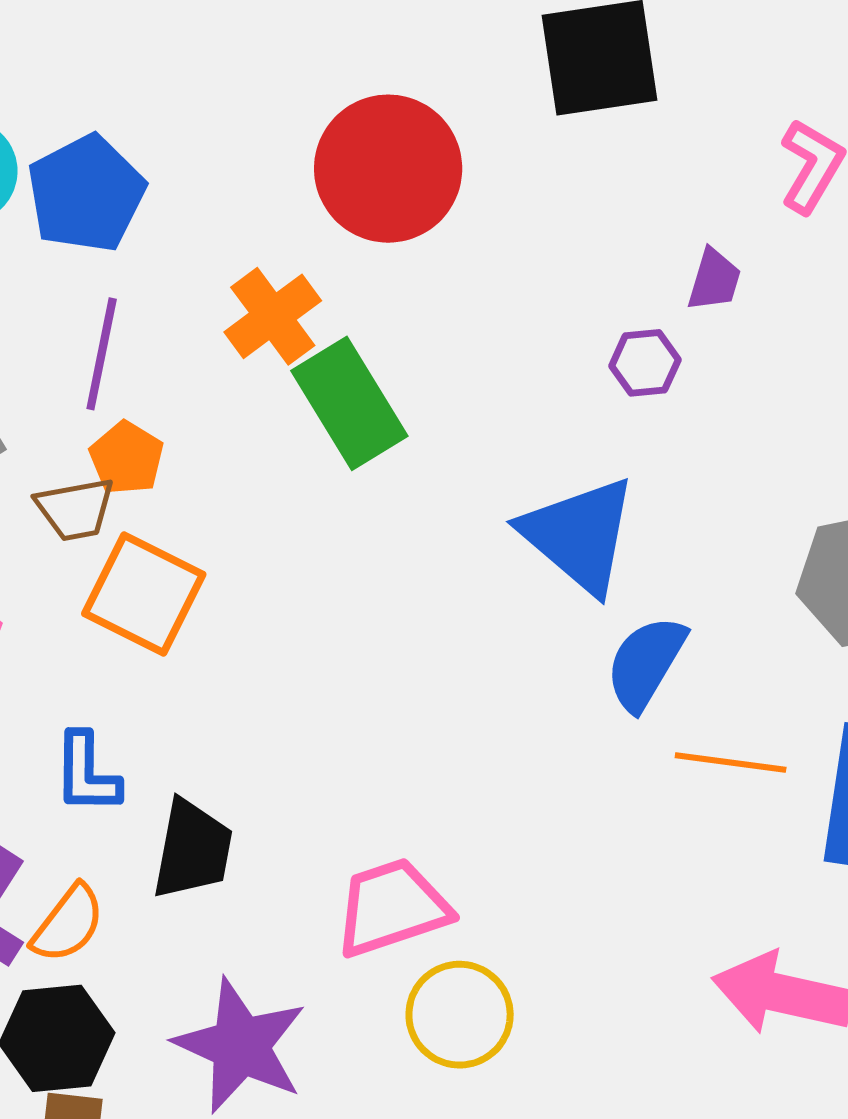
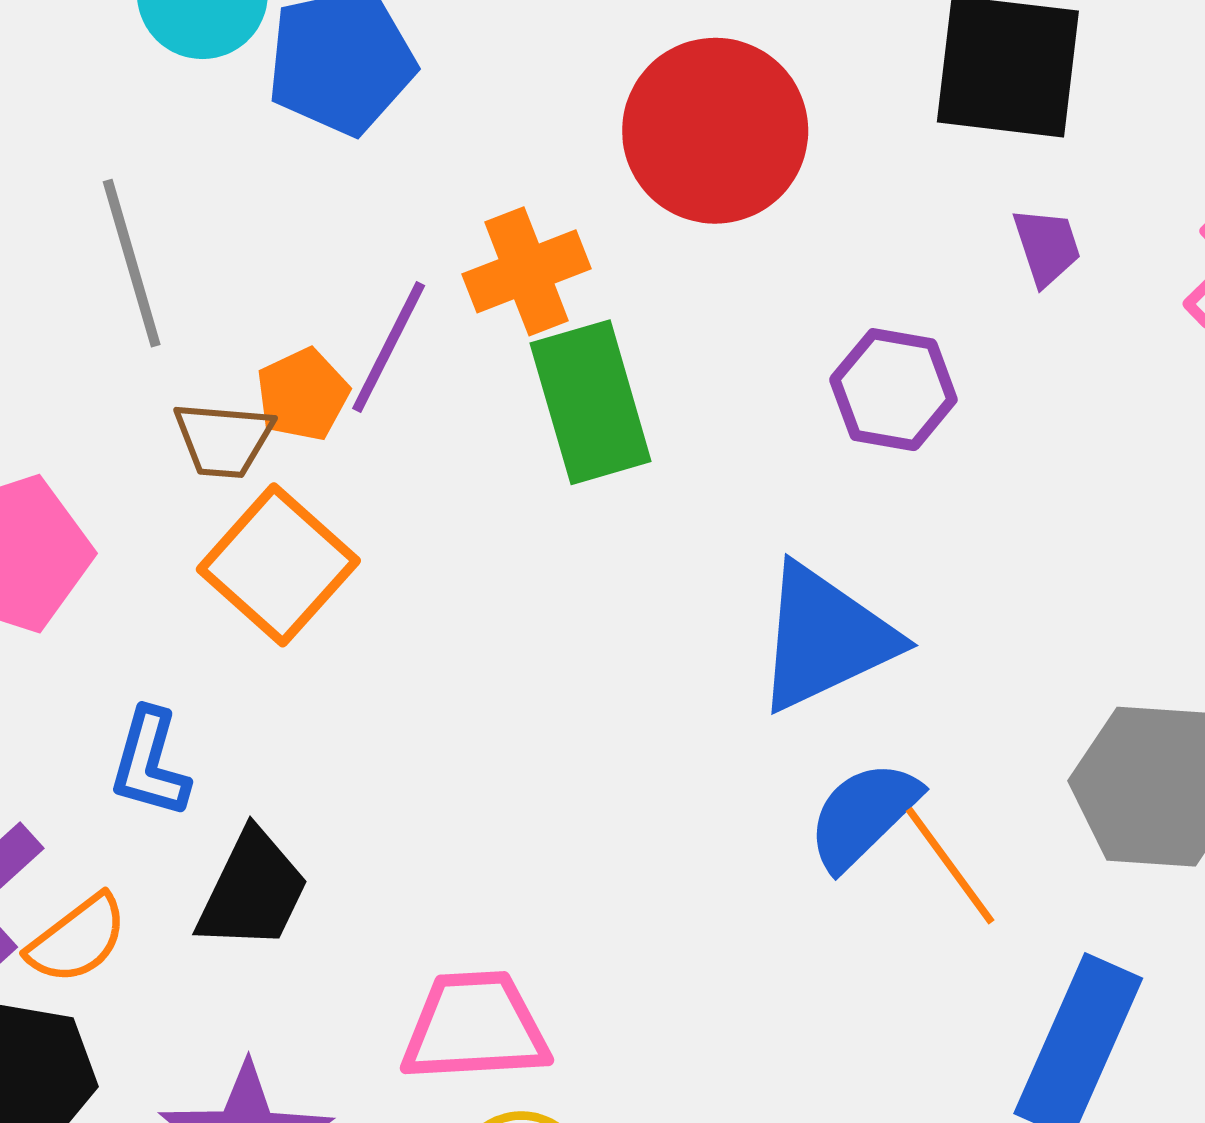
purple trapezoid: (714, 280) -> (1047, 247), moved, turned -50
purple line: (102, 354) -> (389, 347), moved
purple hexagon: (645, 363) -> (893, 390), moved, size x1.4
blue triangle: (579, 535) -> (825, 638), turned 39
orange line: (731, 762) -> (950, 866), moved, turned 31

